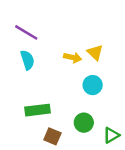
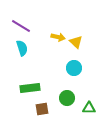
yellow arrow: (73, 57) -> (58, 37), moved
green triangle: (111, 135) -> (89, 108), turned 32
brown square: (52, 136) -> (42, 109), turned -32

